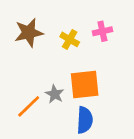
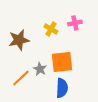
brown star: (29, 33) -> (19, 40), moved

